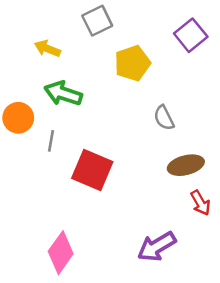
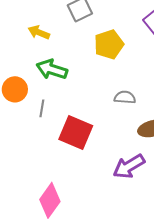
gray semicircle: (164, 118) -> (125, 97), moved, turned 120
purple arrow: (157, 247) -> (129, 166), moved

